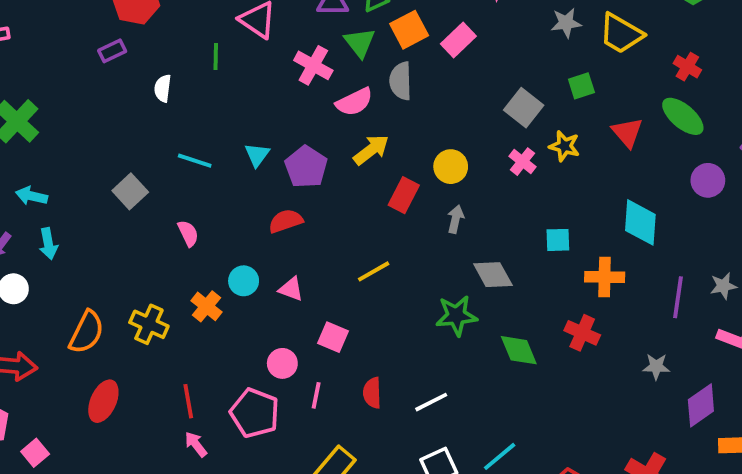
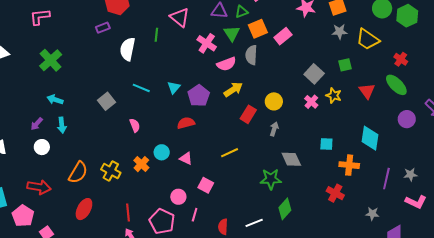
white semicircle: (163, 88) -> (128, 49), size x1.6
green diamond: (519, 350) -> (285, 209), moved, turned 60
red semicircle: (372, 393) -> (223, 227), moved

